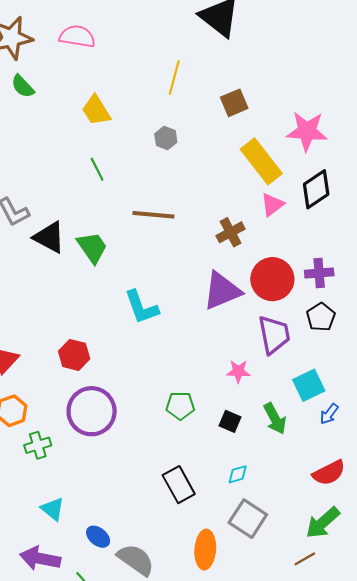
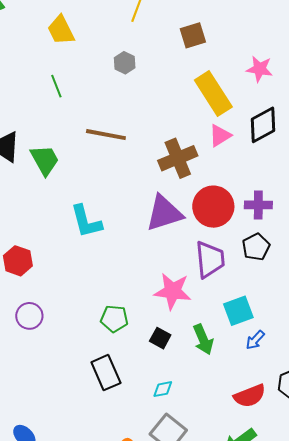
pink star: (307, 131) -> (260, 69), size x0.7
brown cross: (231, 232) -> (178, 158), size x1.4
pink star: (238, 371) -> (173, 291), size x1.6
purple circle: (92, 411) -> (29, 316), size x0.6
black rectangle: (179, 485) -> (106, 373), moved

